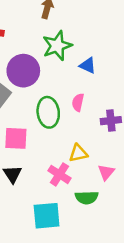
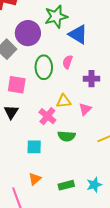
blue triangle: (88, 66) -> (78, 34), size x1.5
pink triangle: (106, 172) -> (85, 109), moved
cyan square: (47, 216) -> (34, 147), size x0.7

